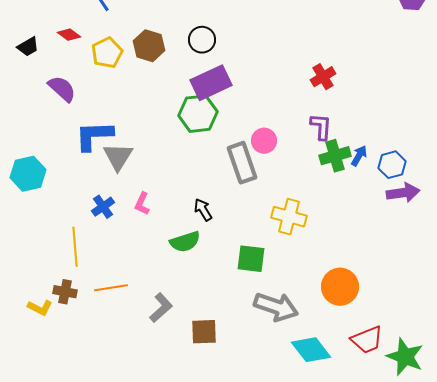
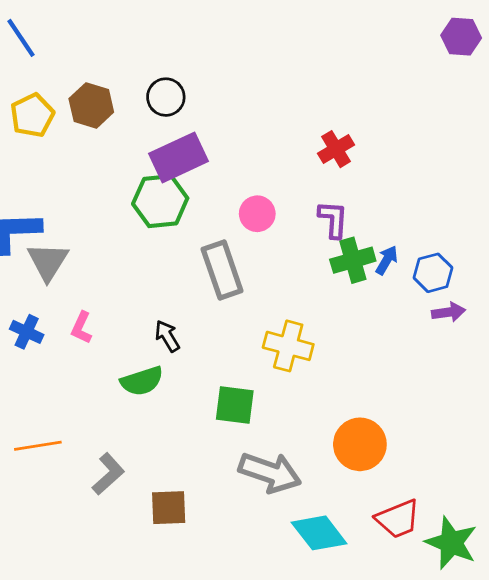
pink circle: (264, 141) -> (257, 214), moved
purple arrow: (403, 193) -> (448, 312), size x0.7
blue cross: (103, 207) -> (27, 332), turned -30

